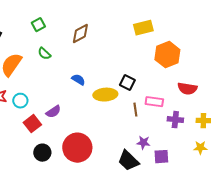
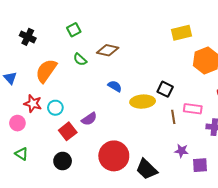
brown diamond: (80, 34) -> (108, 50), moved, turned 40
black circle: (42, 153) -> (63, 161), moved
black trapezoid: (128, 161) -> (147, 169), moved

